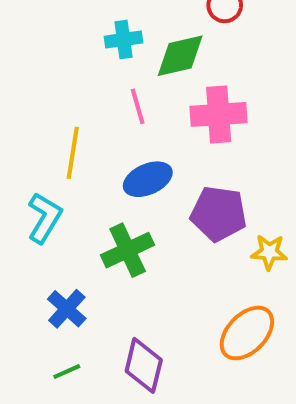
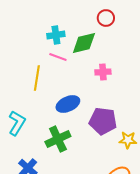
pink line: (138, 106) -> (58, 57), moved, turned -54
pink cross: (219, 114) -> (103, 72), size x0.6
yellow line: (73, 153) -> (37, 78), moved

